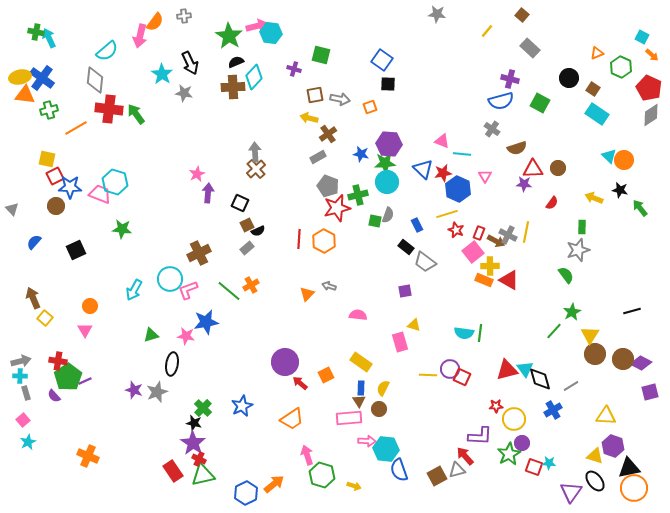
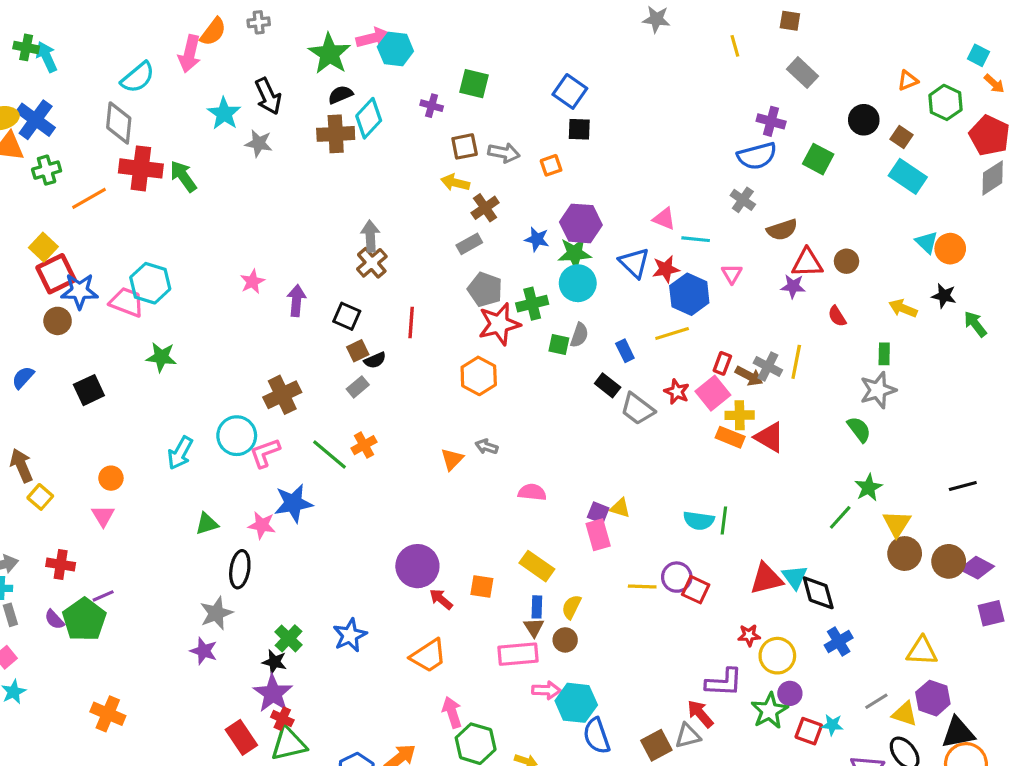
brown square: (522, 15) -> (790, 21), turned -32
yellow line: (487, 31) -> (735, 46), turned -56
yellow square: (47, 159) -> (43, 247), turned 30
pink star: (197, 174) -> (252, 282), moved
red square: (55, 176) -> (56, 274), size x1.4
red semicircle: (552, 203) -> (837, 316), turned 112
red star: (456, 230) -> (677, 392), moved
red line: (299, 239) -> (411, 322), moved
purple square: (405, 291) -> (598, 513), moved, turned 32
orange square: (326, 375) -> (482, 587), turned 35
green pentagon: (68, 377) -> (84, 620), moved
gray line: (571, 386) -> (876, 701), moved
purple star: (134, 390) -> (204, 651), moved

